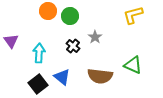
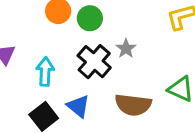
black cross: (73, 46) -> (94, 62), size x1.6

